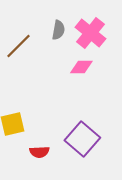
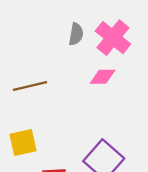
brown line: (18, 46) -> (30, 86), moved, turned 32

